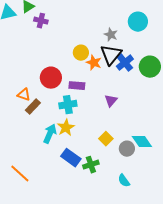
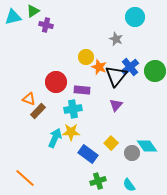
cyan circle: (138, 22) -> (135, 17), moved
black triangle: (111, 55) -> (116, 76), moved
yellow star: (66, 128) -> (71, 132), turned 30
blue rectangle: (71, 158) -> (88, 154), moved
green cross: (91, 165) -> (98, 181), moved

